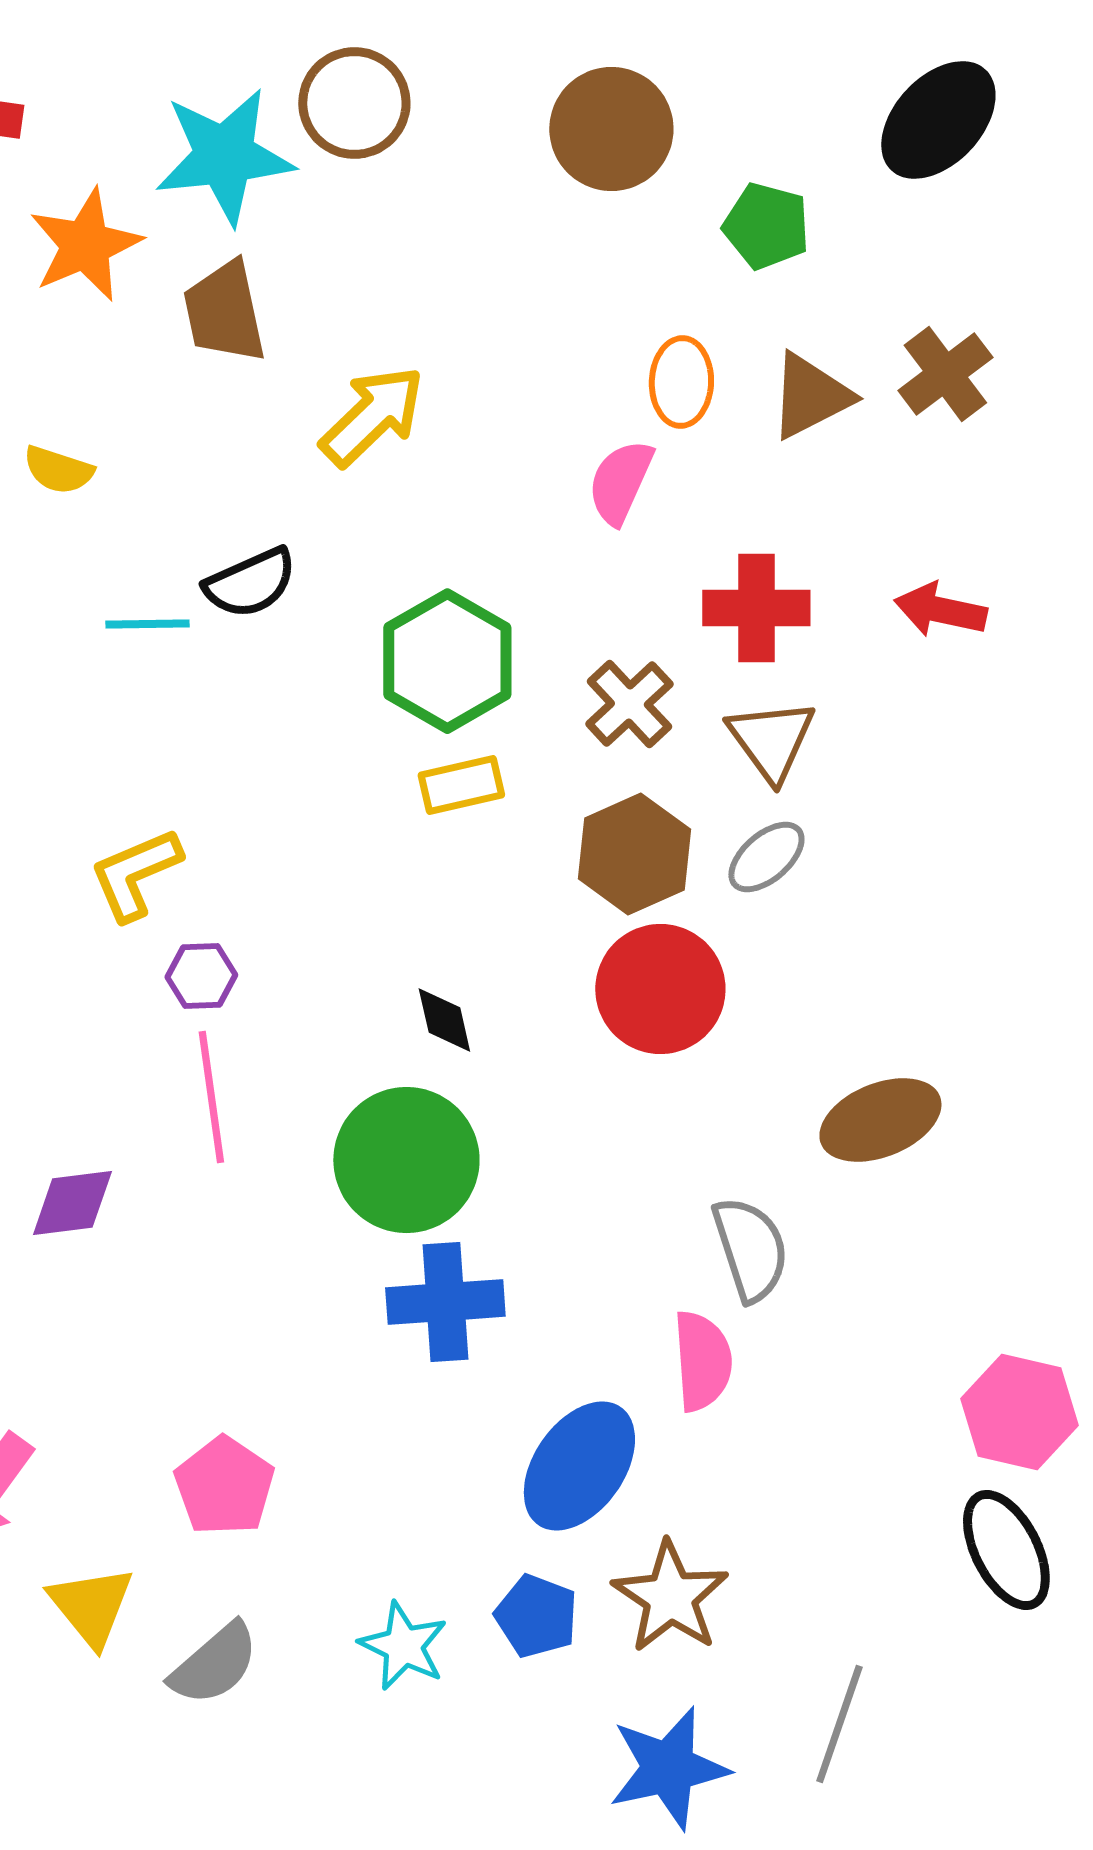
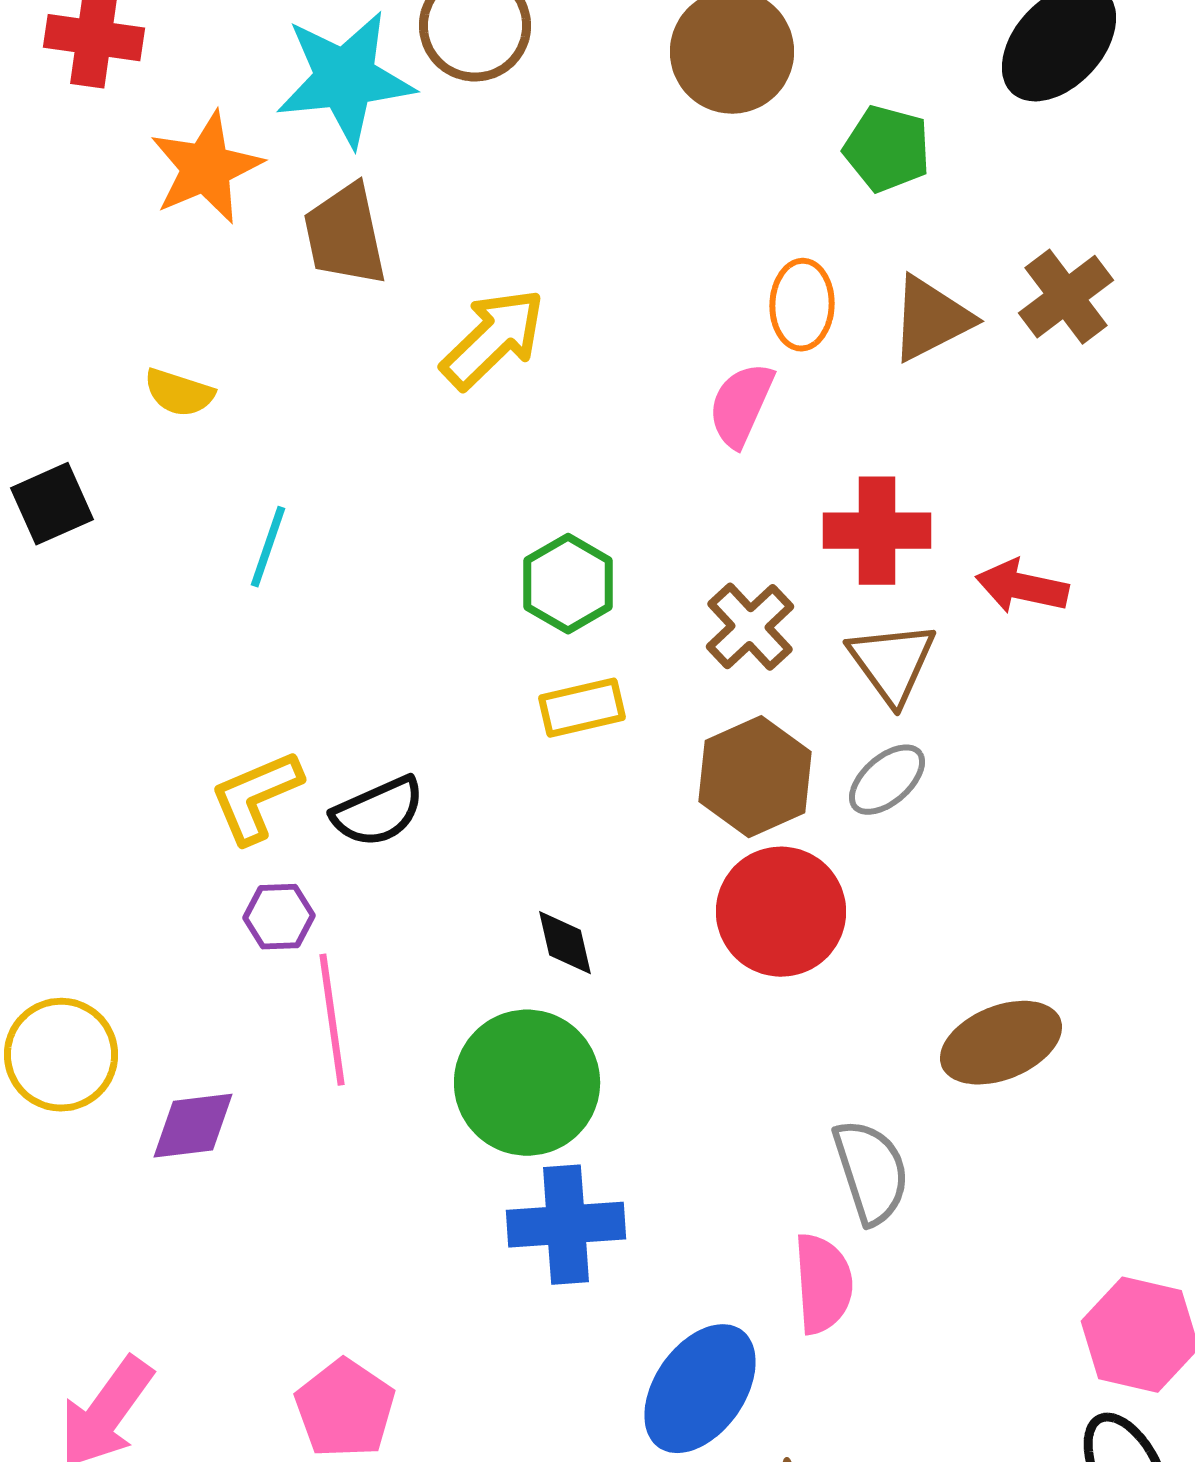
black semicircle: (250, 583) -> (378, 812), moved
red arrow: (940, 610) -> (1022, 587), moved
cyan line: (147, 624) -> (268, 547), turned -70
green hexagon: (447, 661) -> (568, 584), size x0.7
purple hexagon: (201, 976) -> (279, 917), moved

